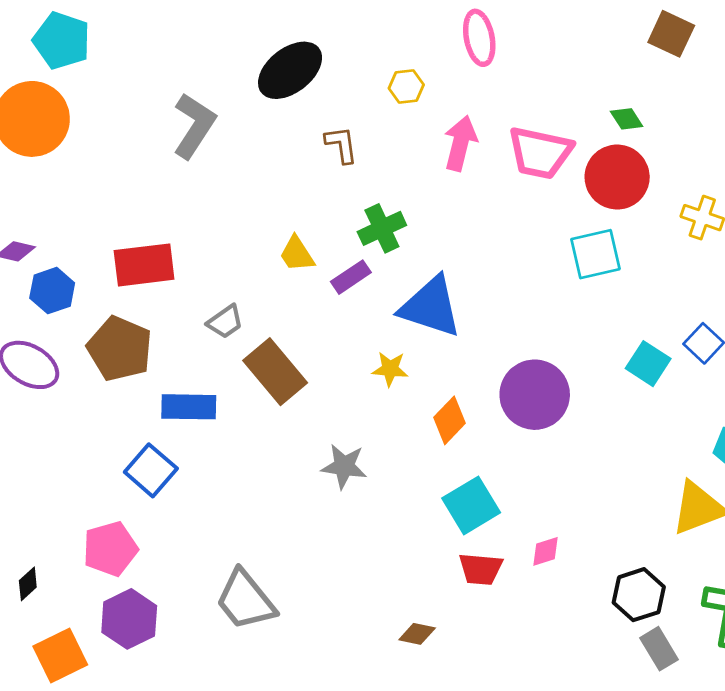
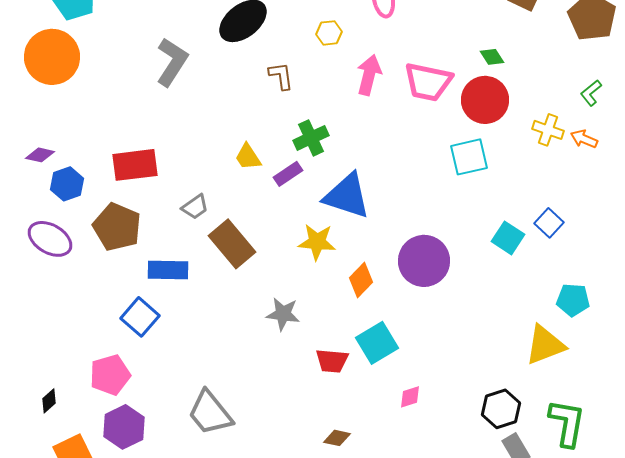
yellow star: (390, 369) -> (317, 242), size x1.4
pink diamond: (545, 551) -> (410, 397), moved
red trapezoid: (481, 569) -> (332, 361), moved

